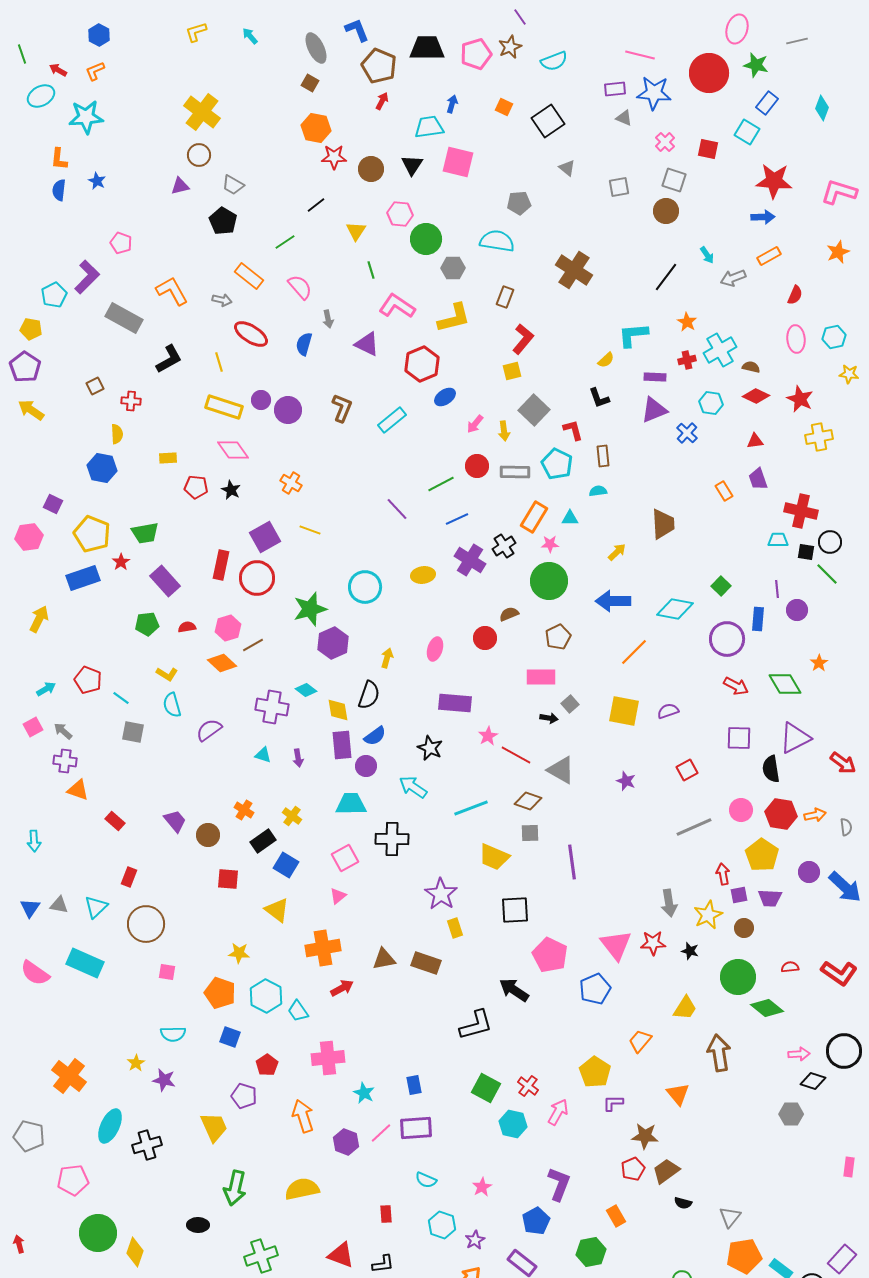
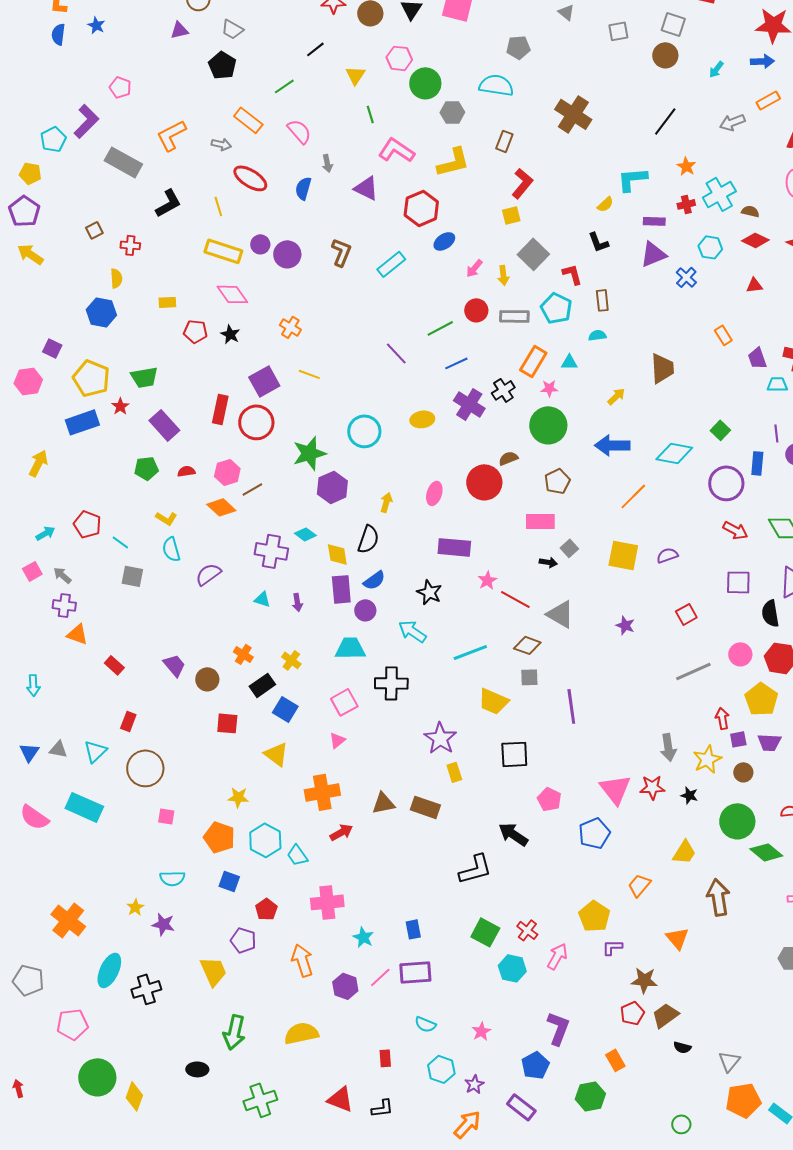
cyan arrow: (707, 255) -> (716, 69), moved, turned 72
orange L-shape: (172, 291) -> (171, 135), turned -88
purple trapezoid: (758, 479) -> (757, 358), moved
red circle: (485, 638) -> (484, 482), size x1.5
pink pentagon: (550, 955) -> (549, 799), size x0.7

